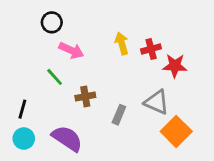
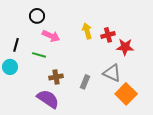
green line: (55, 77) -> (39, 55), turned -32
brown cross: (85, 97) -> (56, 77), moved
black line: (22, 109) -> (16, 45), moved
cyan circle: (24, 138) -> (10, 67), moved

